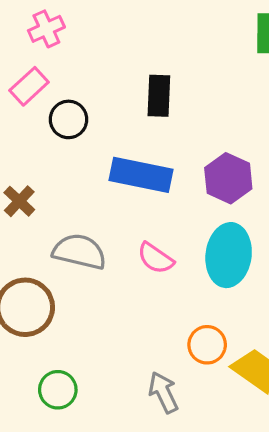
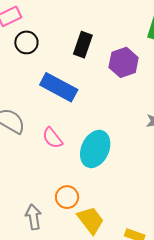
purple hexagon: (228, 178) -> (124, 62), moved

